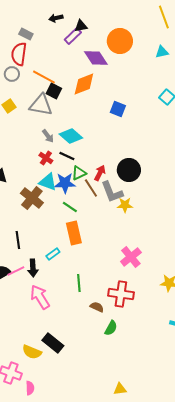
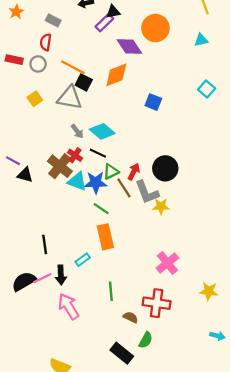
red semicircle: (19, 54) -> (46, 42), size x0.7
brown cross: (32, 198) -> (60, 166), moved
black rectangle: (53, 343) -> (122, 353), moved

